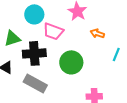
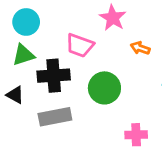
cyan circle: (34, 14) -> (26, 22), moved
gray rectangle: (35, 83) -> (55, 117), turned -40

